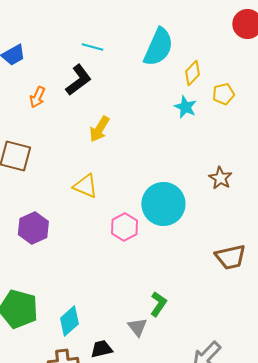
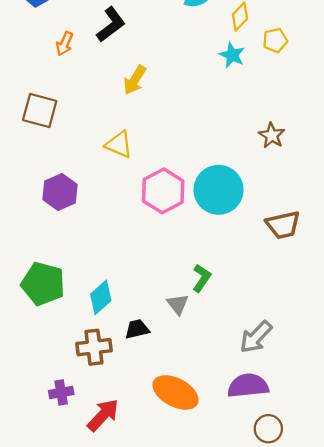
cyan circle: (163, 204) -> (219, 190), moved
pink hexagon: (124, 227) -> (163, 191), size x1.4

